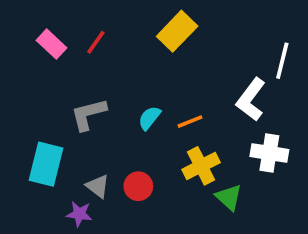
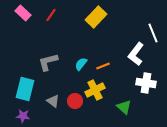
red line: (96, 42) -> (51, 15), moved
pink rectangle: (52, 44) -> (23, 13), moved
white line: (282, 61) -> (153, 33), turned -36
yellow cross: (201, 166) -> (95, 90), moved
purple star: (79, 214) -> (23, 116), moved

